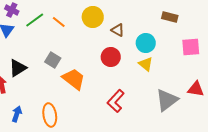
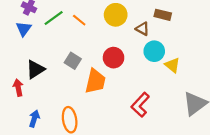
brown rectangle: (170, 17) -> (163, 15), moved
cyan circle: (146, 43) -> (154, 51), moved
red circle: (111, 57) -> (114, 58), moved
orange trapezoid: (74, 79) -> (95, 81), turned 65

